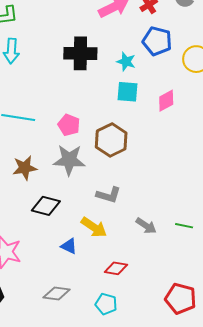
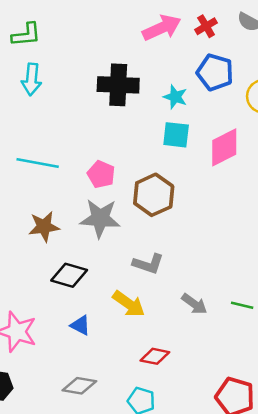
pink diamond: (166, 101) -> (224, 147), size x1.4
blue triangle: (69, 246) -> (80, 325), moved

